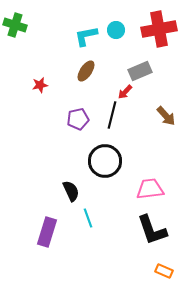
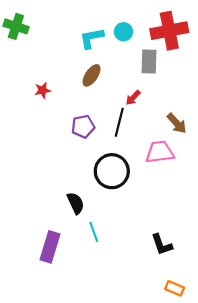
gray rectangle: (140, 71) -> (149, 62), moved, turned -65
pink trapezoid: (150, 189) -> (160, 152), moved
black L-shape: (152, 230) -> (162, 245), size x0.7

